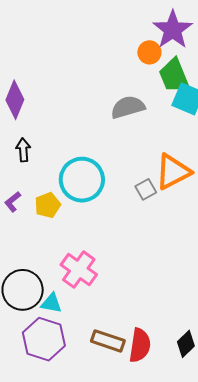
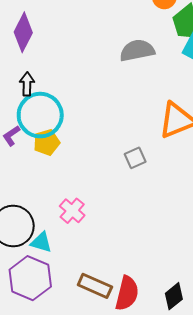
cyan circle: (82, 180) -> (40, 115), moved
gray square: (146, 189) -> (135, 158), moved
pink cross: (79, 270) -> (72, 211), size x0.7

